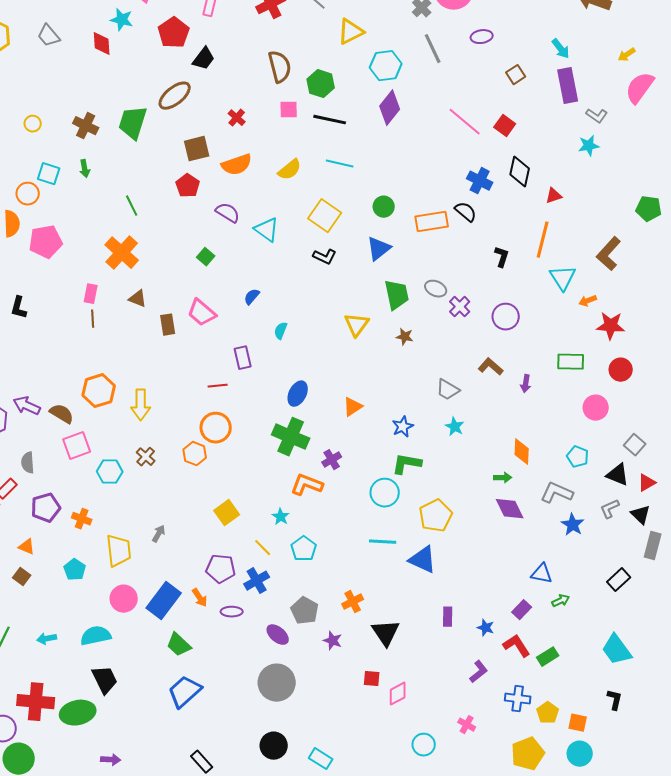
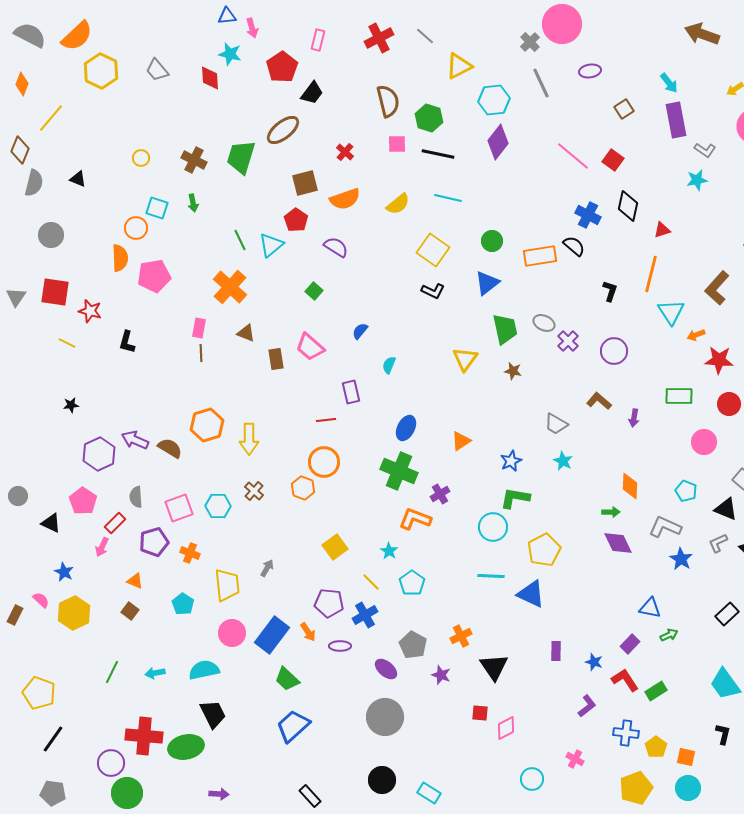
cyan triangle: (267, 230) -> (271, 245), moved, turned 44
pink square: (77, 446) -> (179, 508), moved

